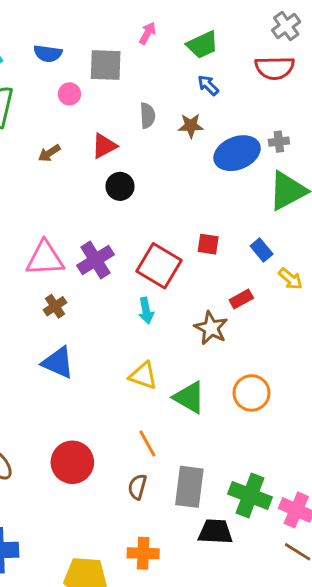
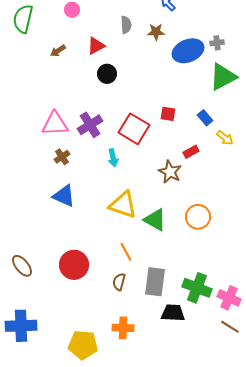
cyan arrow: (146, 311) -> (113, 158), moved
yellow triangle: (143, 376) -> (123, 205), size x1.4

